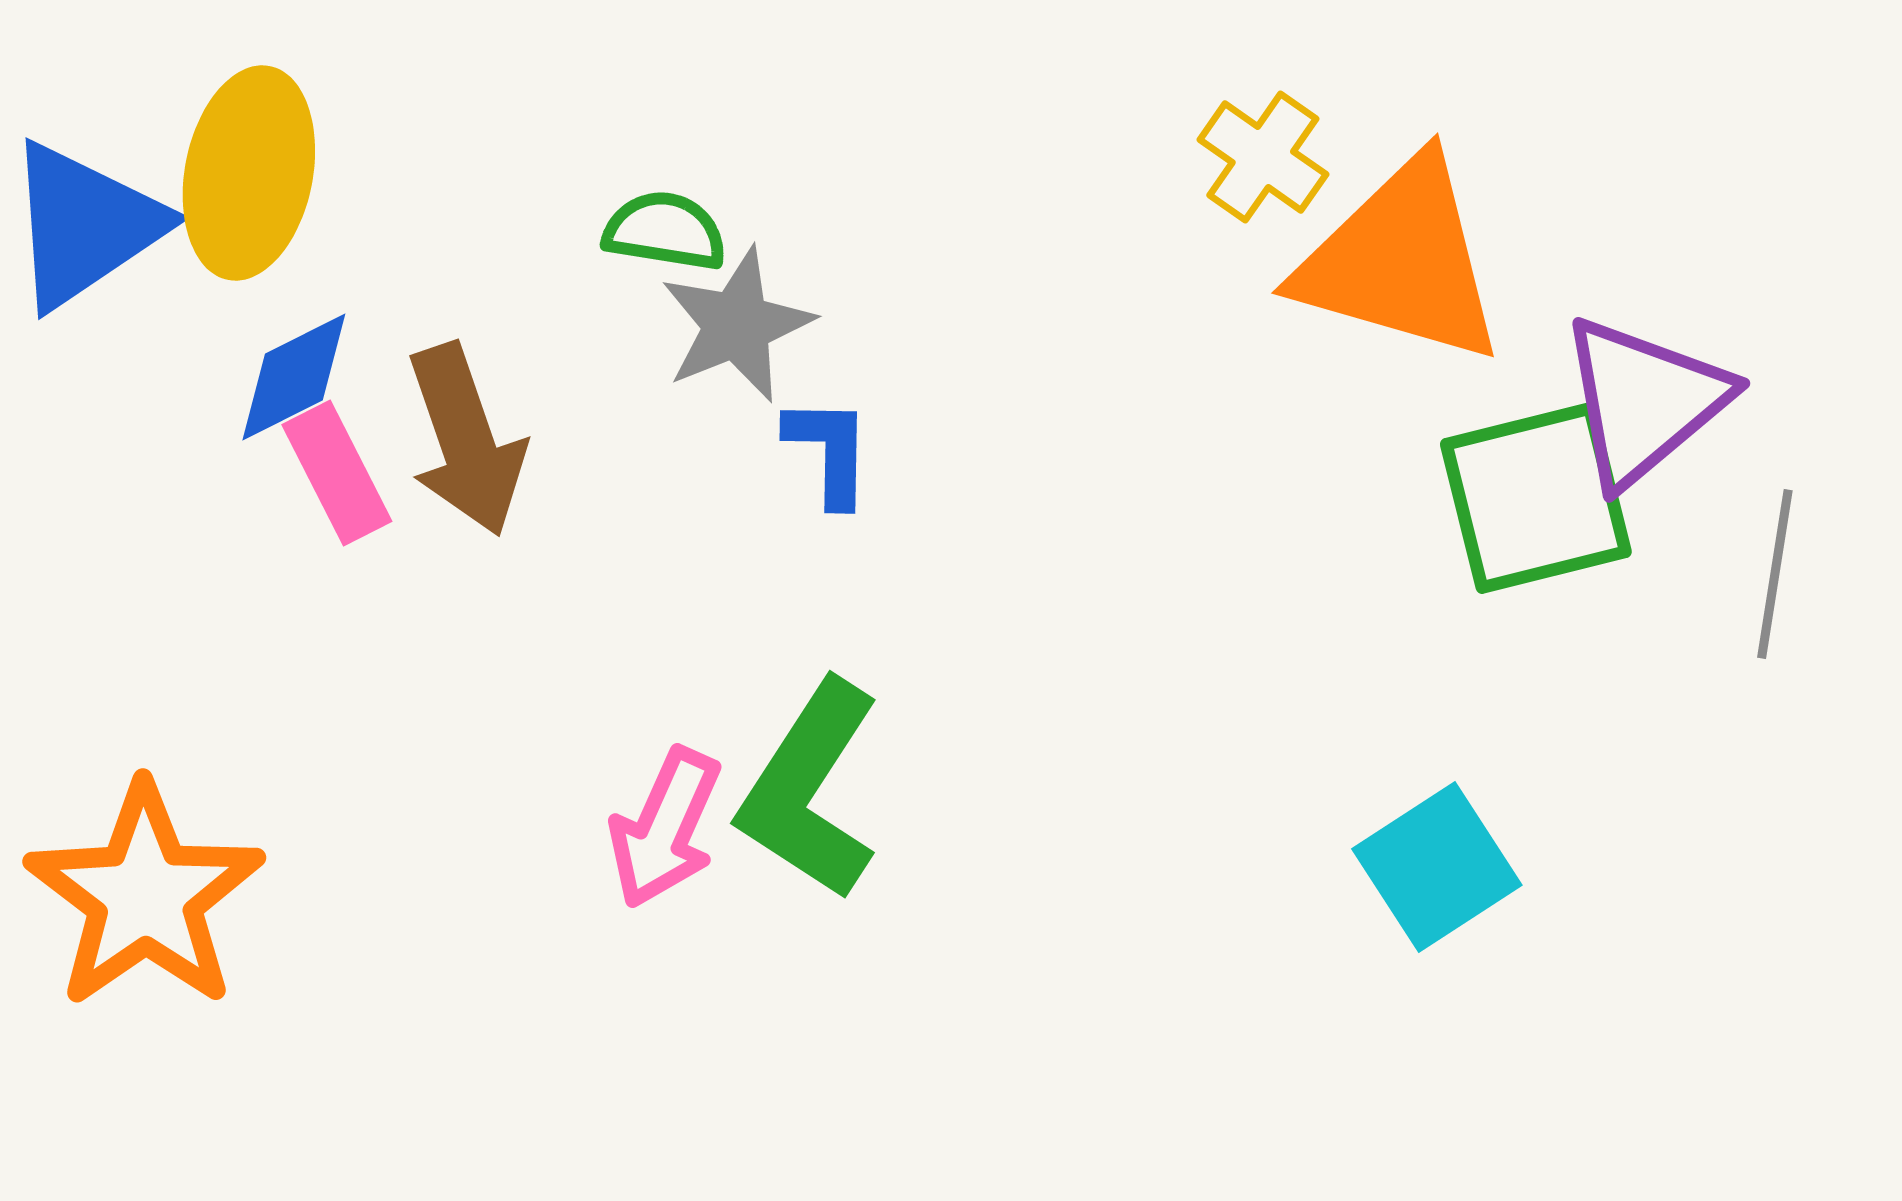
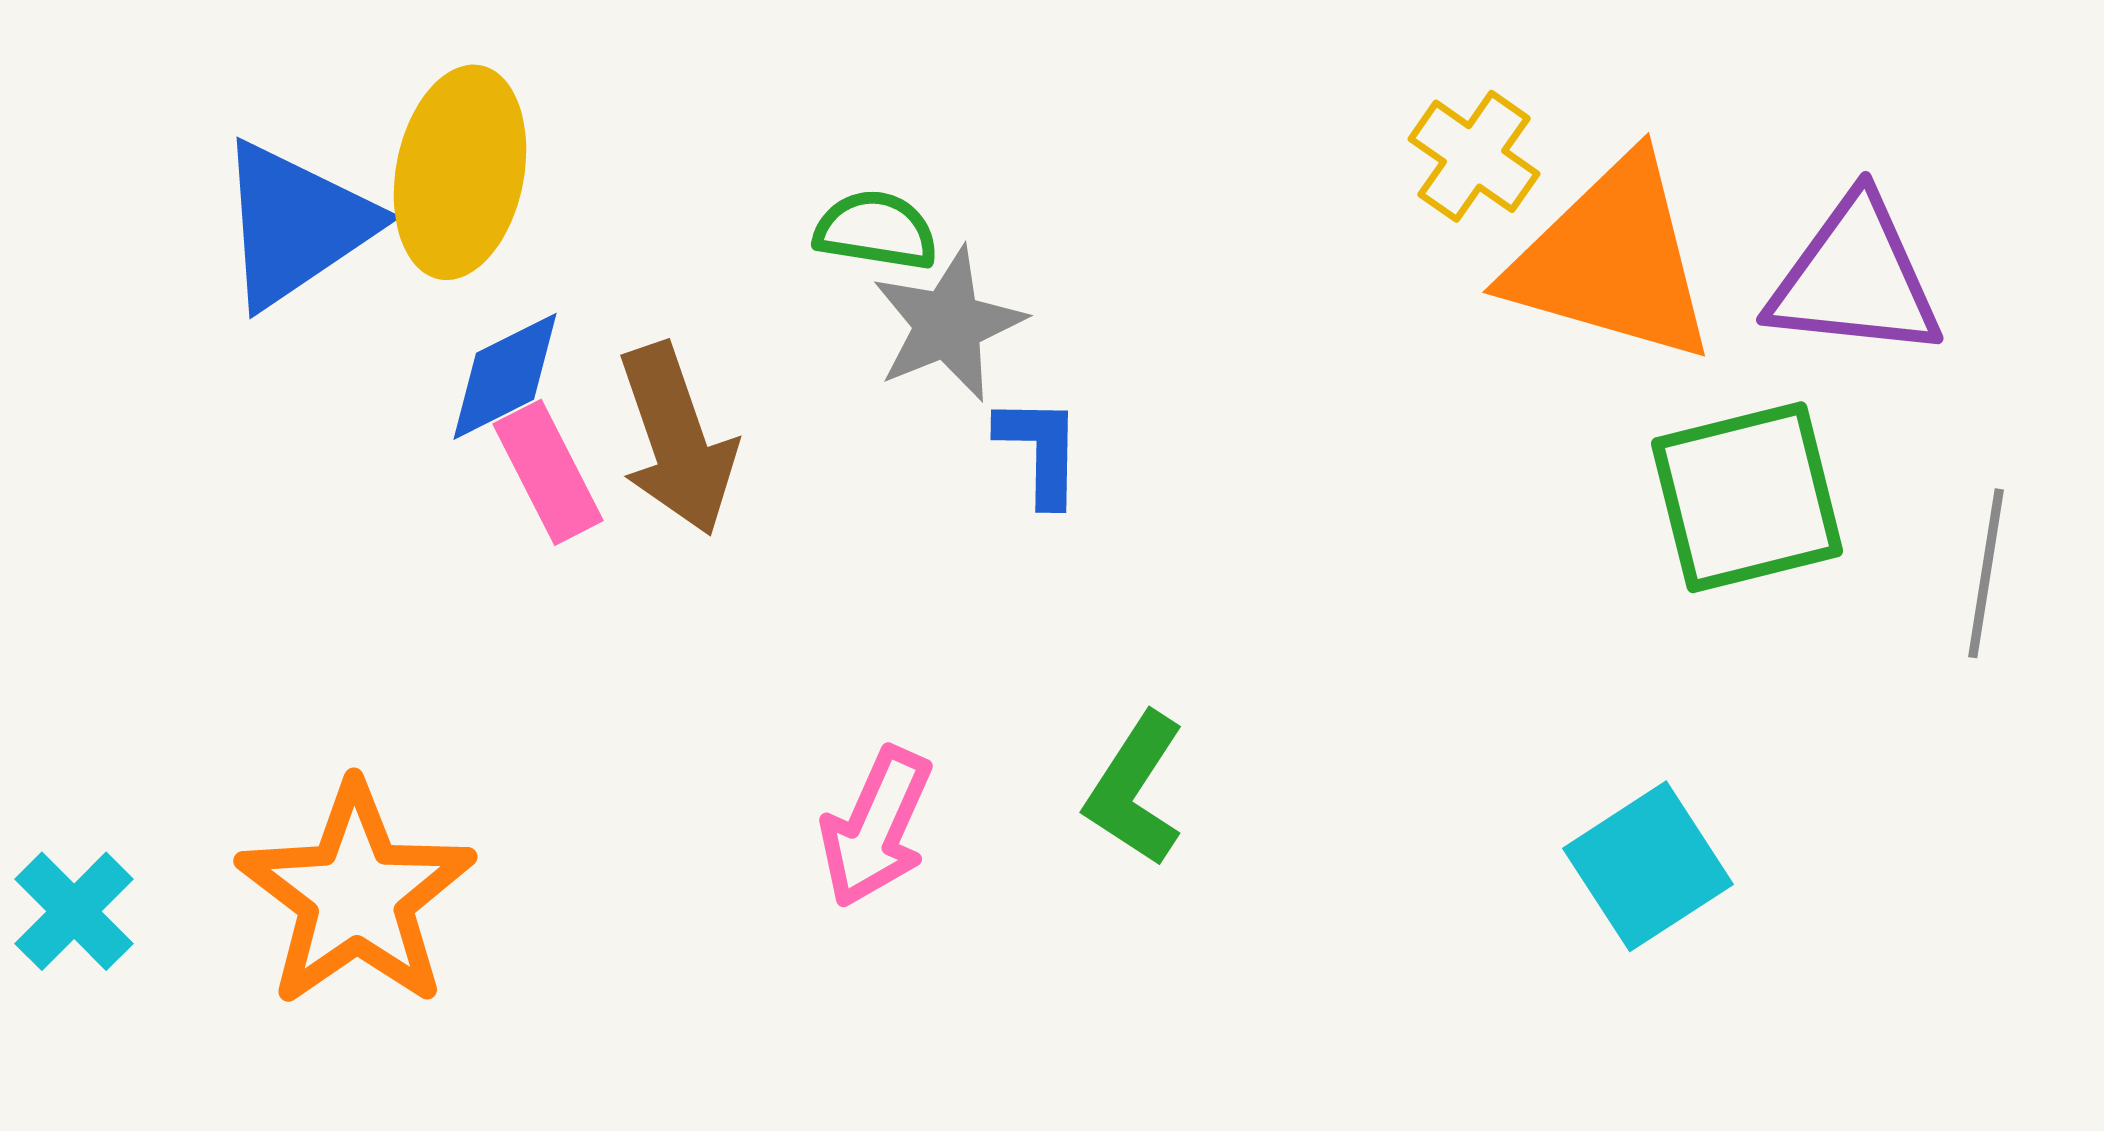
purple triangle: (1644, 401) -> (1855, 278), moved, turned 46
green L-shape: (810, 790) -> (1135, 789), moved, size x0.7

